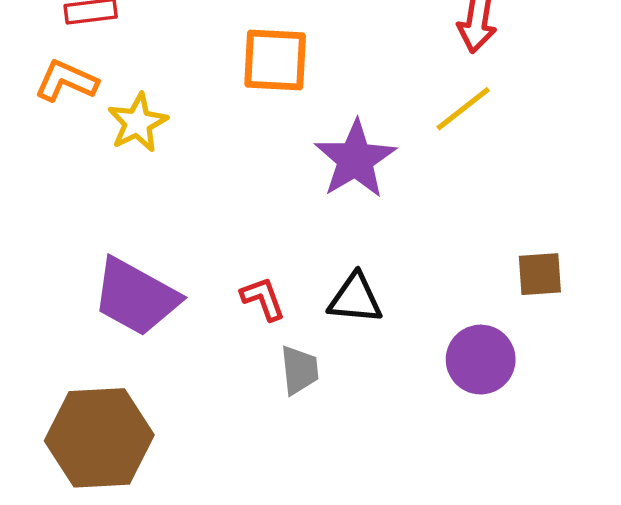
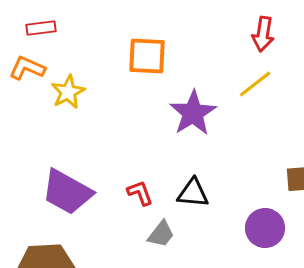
gray trapezoid: (300, 370) -> (161, 234), turned 44

